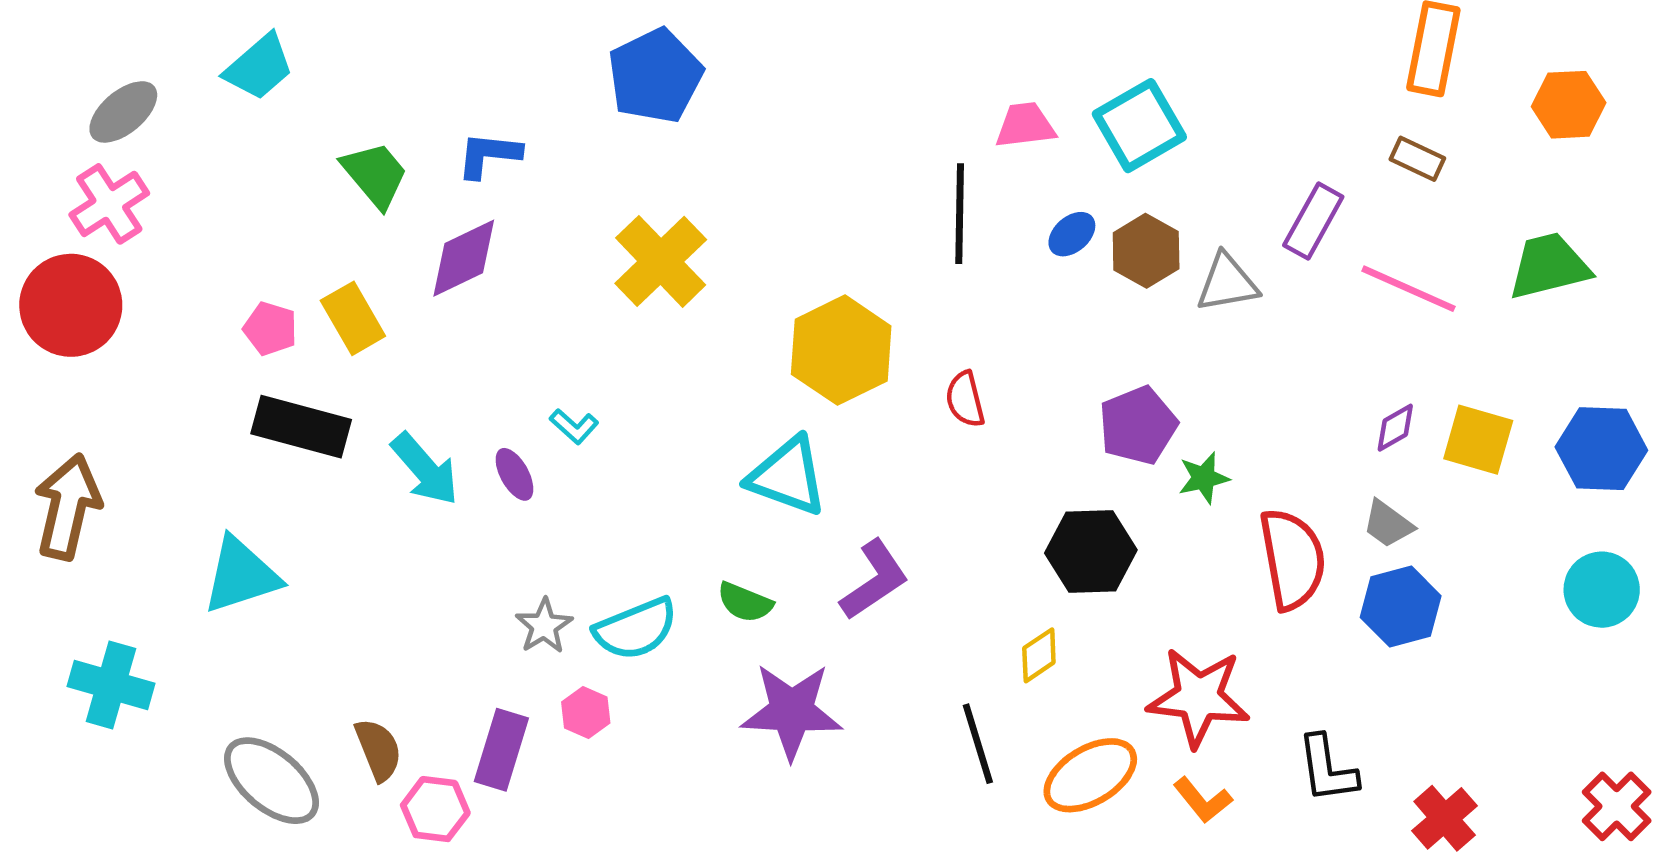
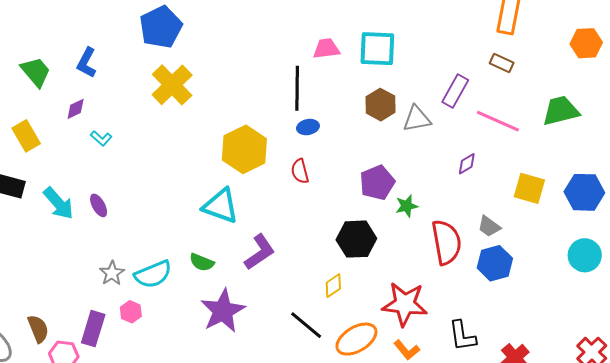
orange hexagon: (1569, 105) -> (586, 43), moved
cyan square: (1139, 126) -> (377, 49), turned 33
blue L-shape: (489, 155) -> (87, 63), turned -68
blue ellipse: (1072, 234) -> (308, 127), moved, turned 30
purple diamond: (464, 258) -> (76, 109), size x0.6
yellow cross: (661, 261) -> (172, 85), moved
cyan L-shape: (574, 426) -> (101, 138), moved
purple diamond: (1395, 428) -> (467, 164), moved
purple star: (792, 711) -> (223, 311), turned -30
black line: (978, 744) -> (306, 325), turned -33

